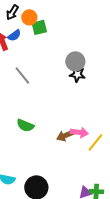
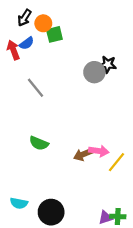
black star: (77, 74) -> (108, 64), moved

